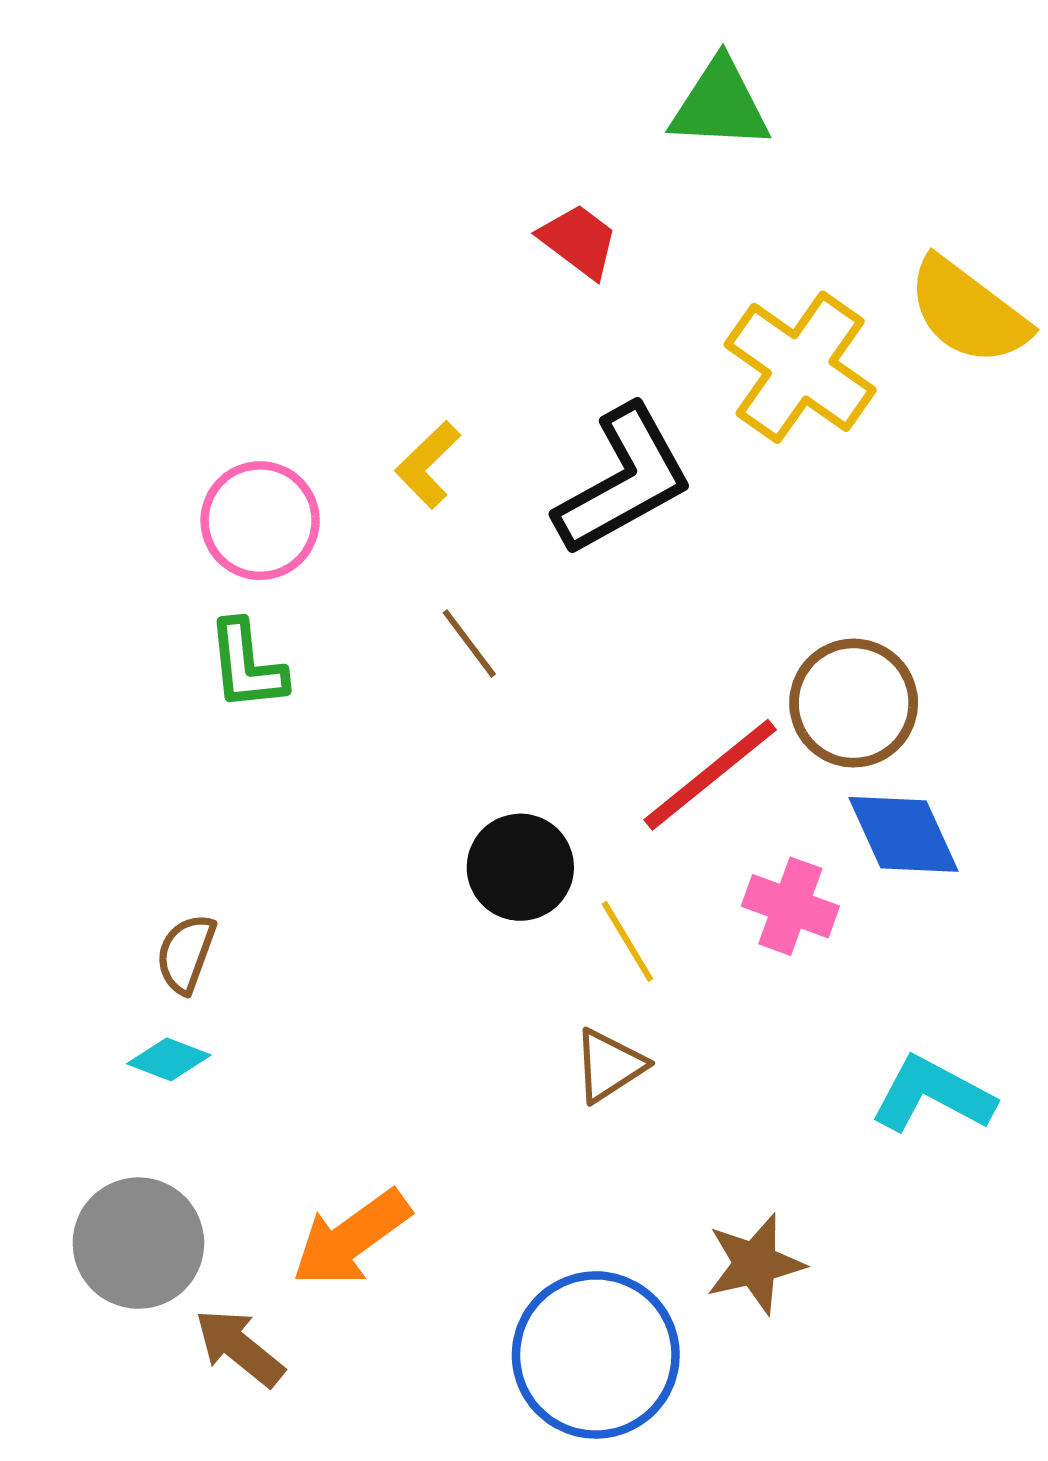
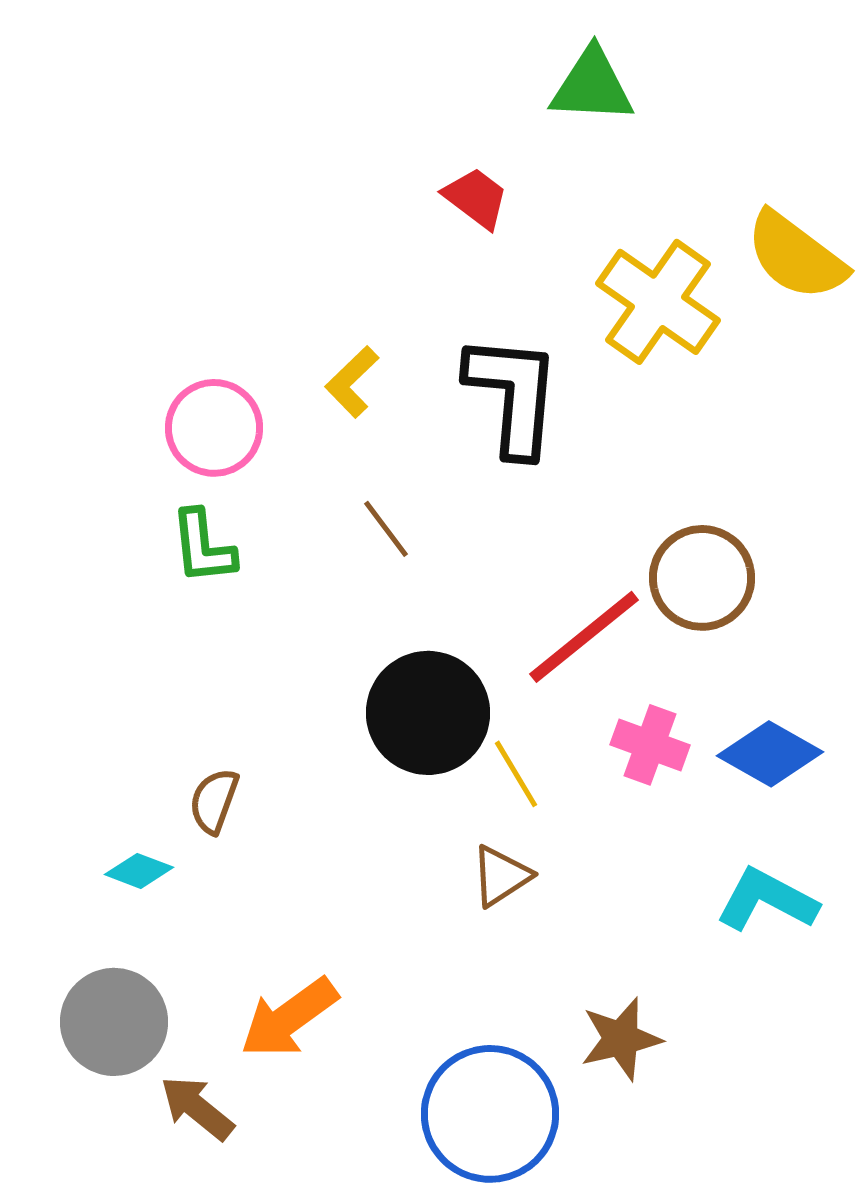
black L-shape: (624, 480) -> (513, 395), turned -56
blue diamond: (903, 834) -> (770, 754), moved, turned -36
black circle: (520, 867) -> (428, 713), size x1.4
brown semicircle: (186, 954) -> (214, 801), moved

